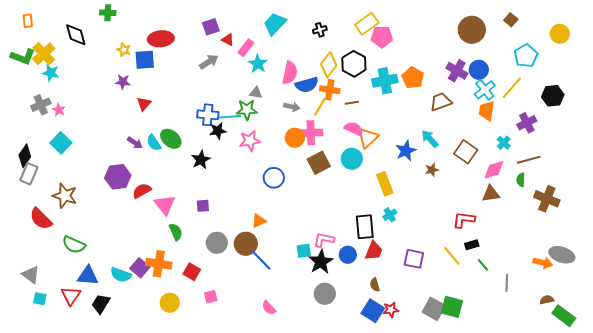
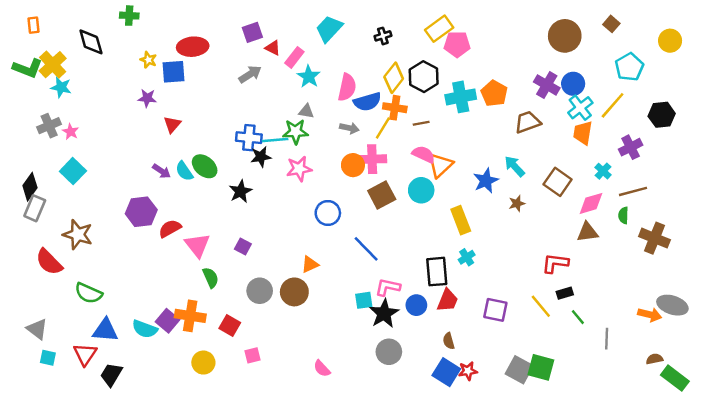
purple square: (203, 206) -> (243, 246), turned 32
blue line: (261, 260) -> (366, 249), moved
black trapezoid: (101, 304) -> (111, 375), moved

